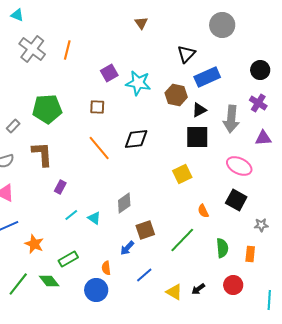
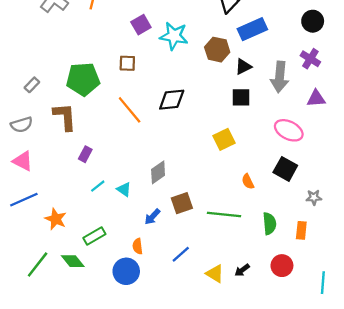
green pentagon: (47, 109) -> (83, 79), moved
black square: (197, 137) -> (241, 97), size x0.7
green line: (182, 240) -> (224, 214), turned 52
blue arrow: (127, 248) -> (152, 217), moved

